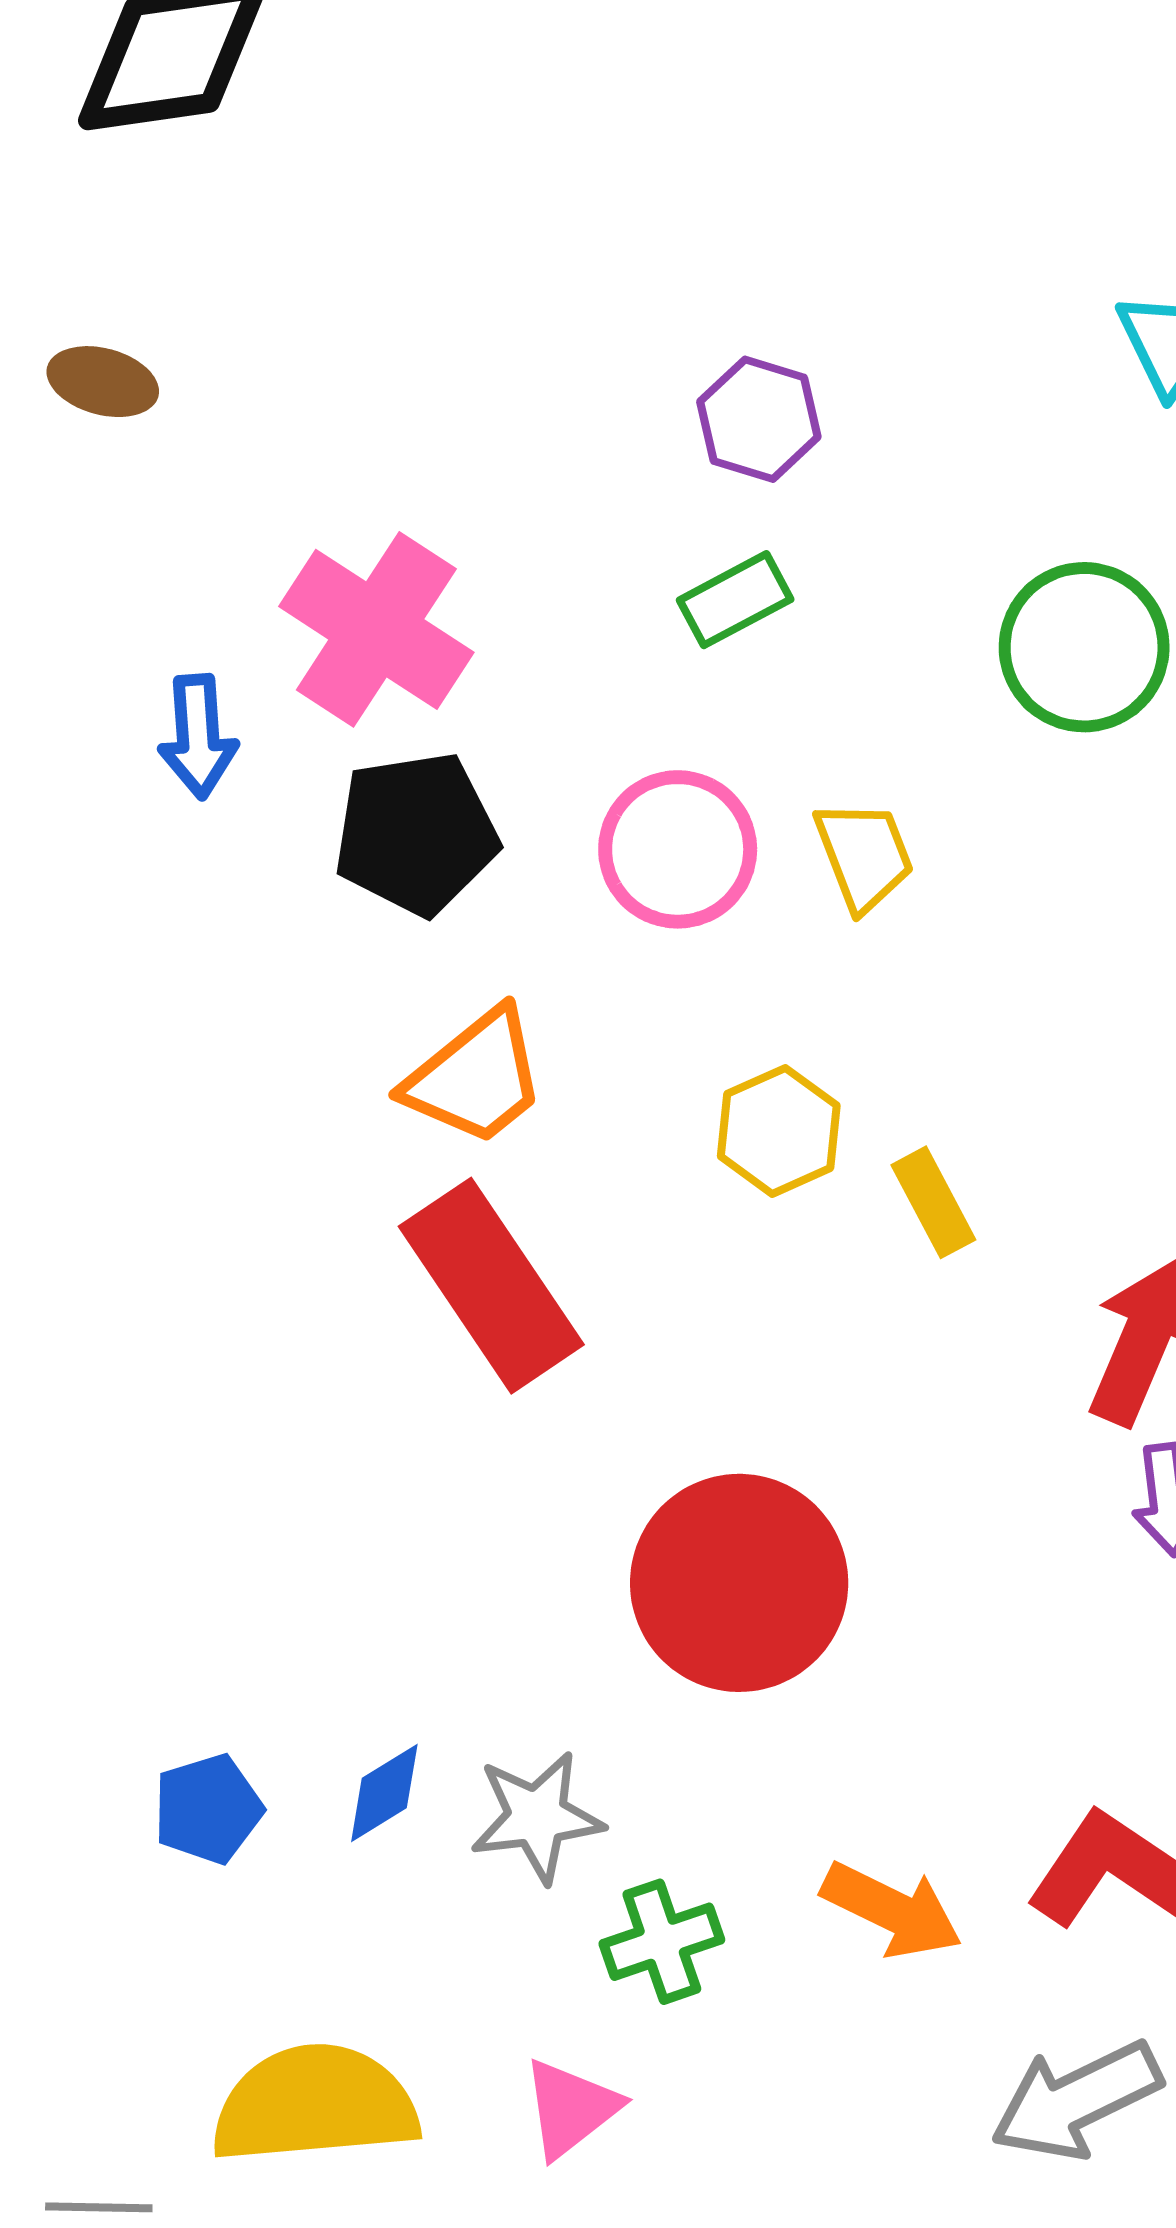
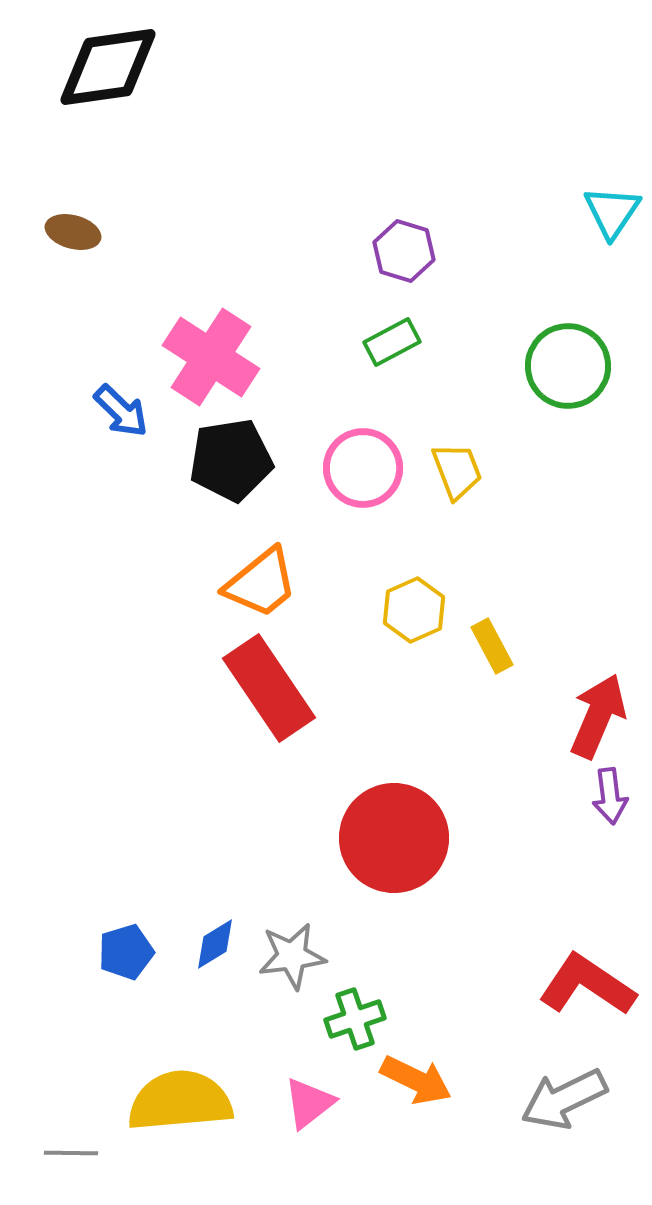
blue arrow: (198, 736) -> (121, 411), turned -42
orange arrow: (892, 1910) -> (416, 1080), moved

